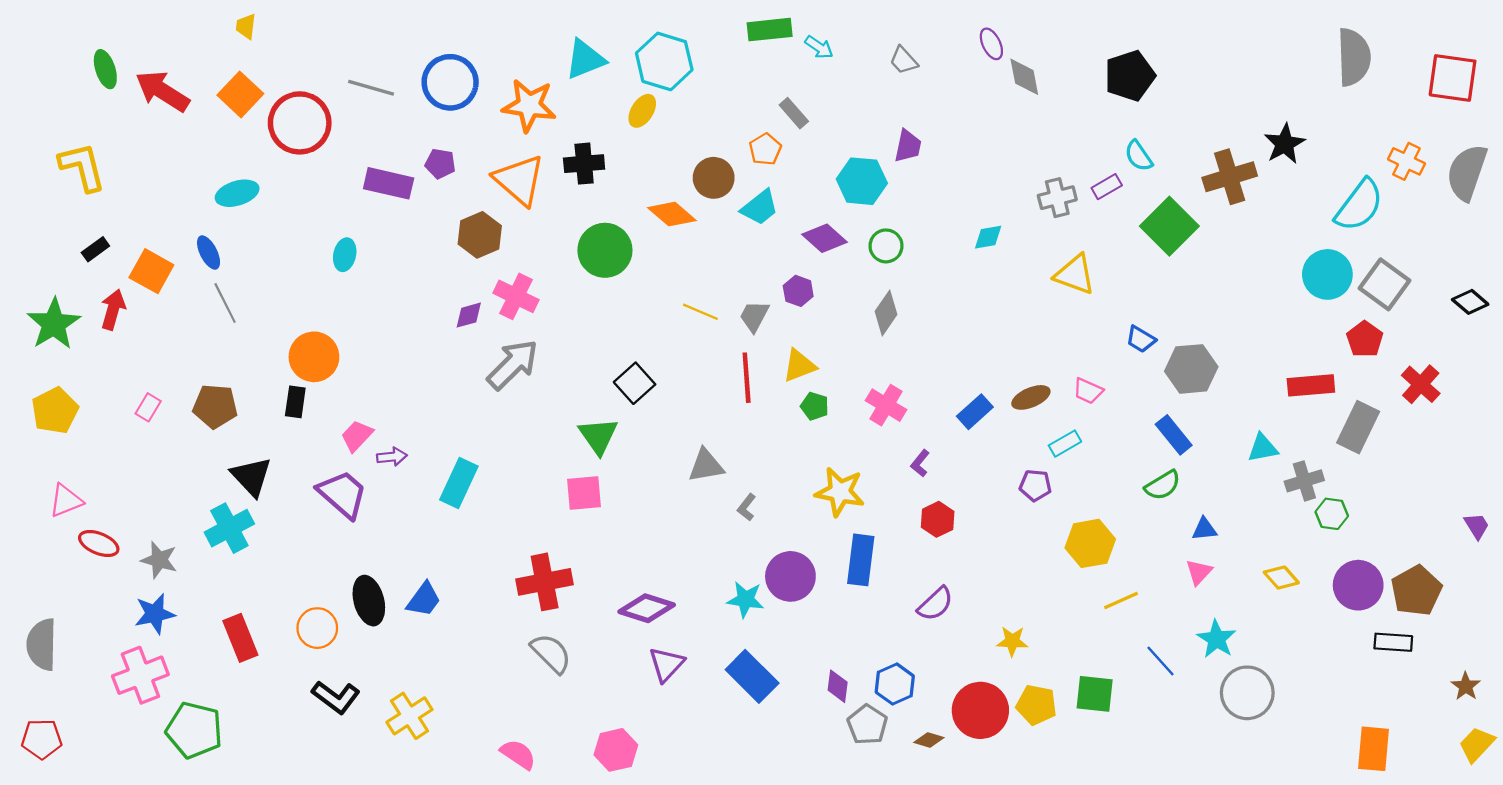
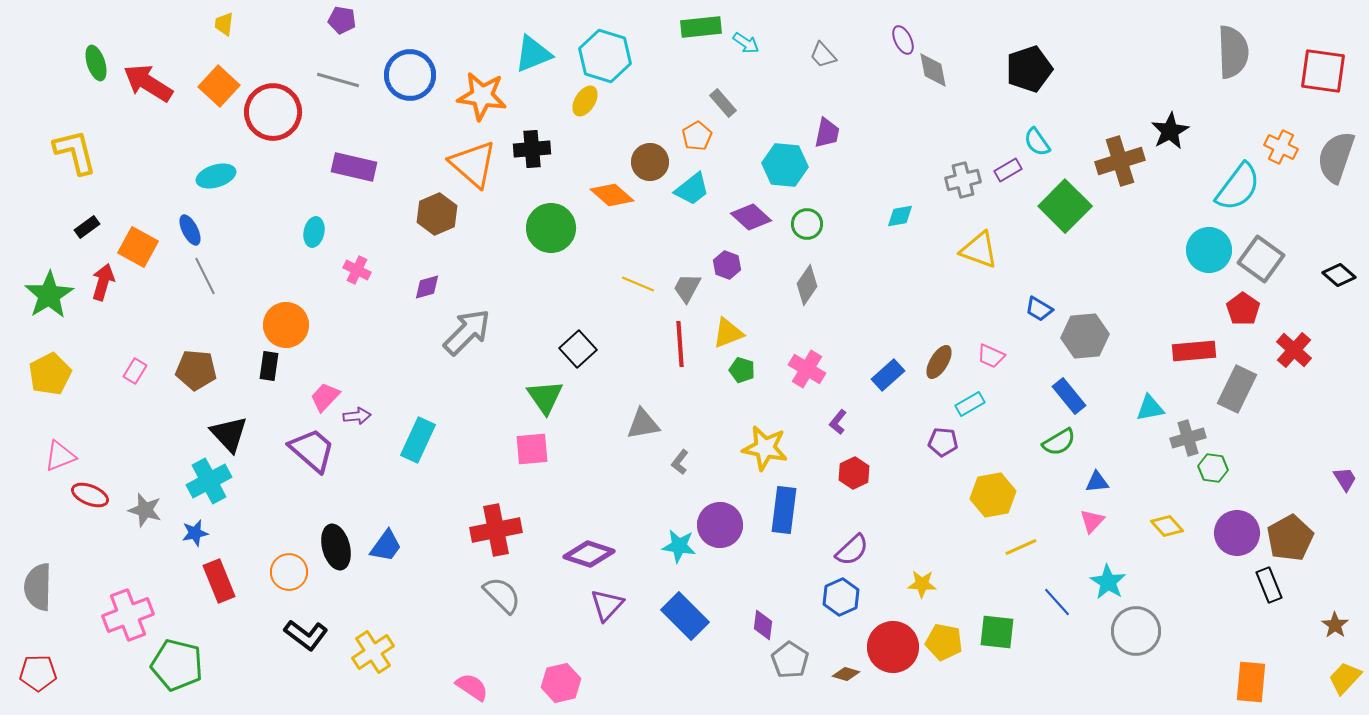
purple pentagon: (440, 164) -> (342, 20), moved
pink cross: (516, 296) -> (357, 270), moved, size x0.7
brown ellipse: (1031, 397) -> (939, 362), turned -36
blue star: (155, 614) -> (195, 533), moved, size x0.7
black rectangle: (1393, 642) -> (1269, 585), turned 64
blue hexagon: (895, 684) -> (841, 597), moved

